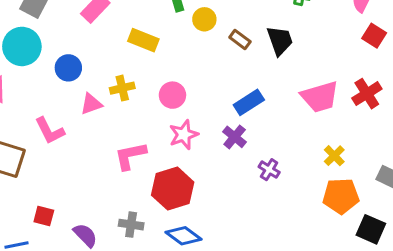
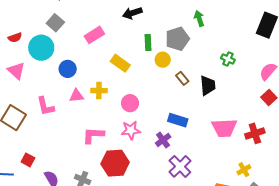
blue rectangle: (249, 102) -> (178, 120), turned 36
yellow cross: (334, 156) -> (244, 170), moved
purple cross: (269, 170) -> (180, 166), size x1.6

